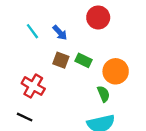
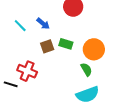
brown square: (61, 60) -> (47, 46), turned -32
black line: (25, 117) -> (11, 84), moved

